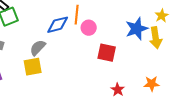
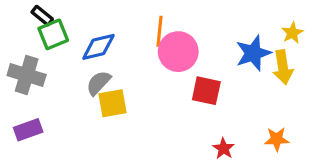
blue diamond: (58, 25) -> (98, 47), moved
pink circle: (89, 28) -> (178, 52), size x1.6
yellow square: (33, 67) -> (113, 103), moved

